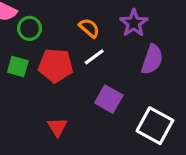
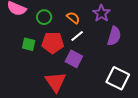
green circle: (30, 28) -> (44, 17), moved
purple square: (109, 99) -> (74, 59), moved
red triangle: (57, 127) -> (56, 82), size x1.6

